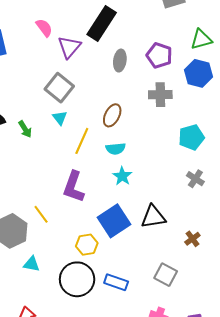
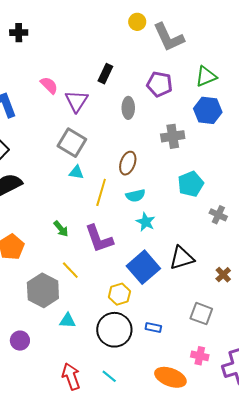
black rectangle: (102, 23) -> (105, 74), size x0.6
purple pentagon: (159, 55) -> (159, 84), moved
cyan triangle: (60, 118) -> (76, 172), turned -35
green arrow: (25, 129) -> (61, 229), moved
cyan pentagon: (191, 137) -> (191, 184), moved
purple L-shape: (74, 187) -> (99, 239), turned -32
blue rectangle: (116, 282) -> (153, 328), size x0.7

